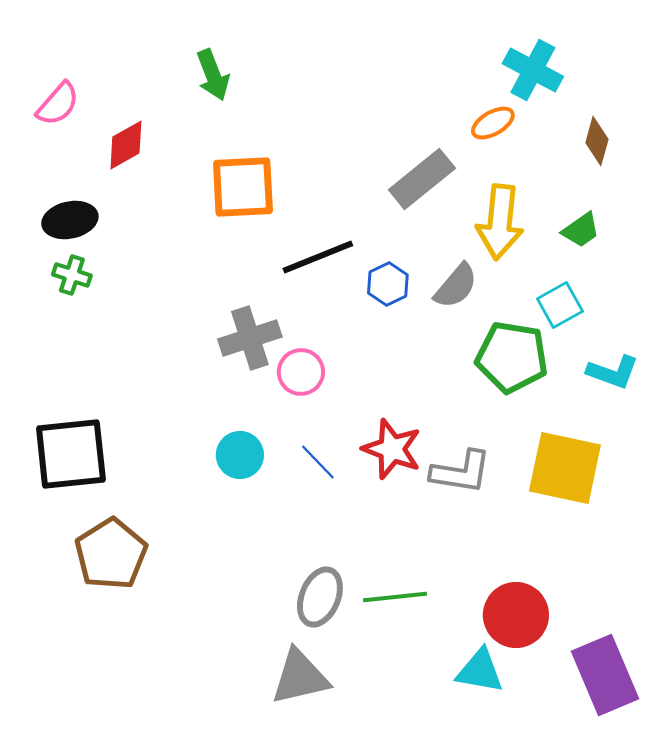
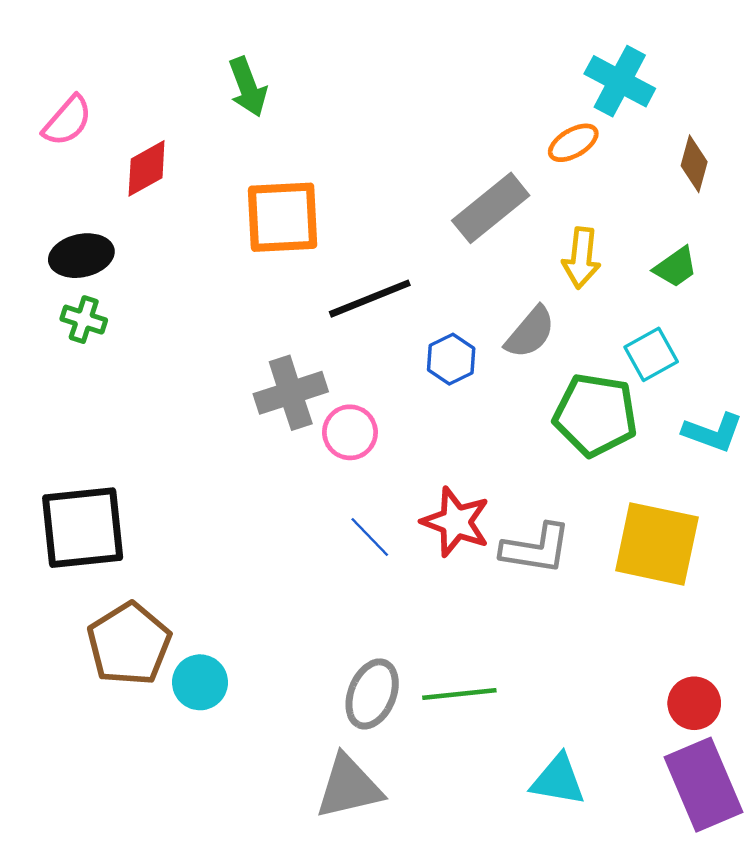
yellow arrow: (500, 222) -> (581, 258), size x0.7
blue hexagon: (388, 284) -> (451, 359), moved
cyan circle: (240, 455) -> (200, 682), moved
red circle: (516, 615) -> (694, 703), moved, size x0.7

